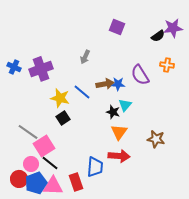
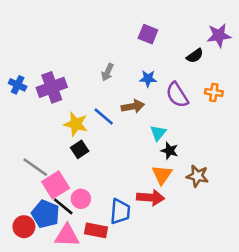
black semicircle: (158, 36) -> (195, 56), moved
orange cross: (167, 65) -> (214, 92), moved
blue star: (118, 84) -> (148, 79), moved
black star: (113, 112) -> (170, 151), moved
orange triangle: (119, 132) -> (162, 175), moved
pink circle: (31, 164) -> (81, 199), moved
red rectangle: (76, 182) -> (96, 230), turned -60
blue pentagon: (36, 183) -> (45, 214), moved, turned -30

